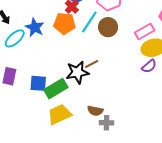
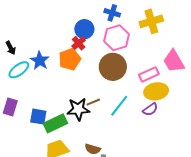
cyan line: (89, 22) -> (119, 106), moved
orange pentagon: (64, 23) -> (70, 59), turned -30
brown circle: (108, 27) -> (113, 67), size x1.4

